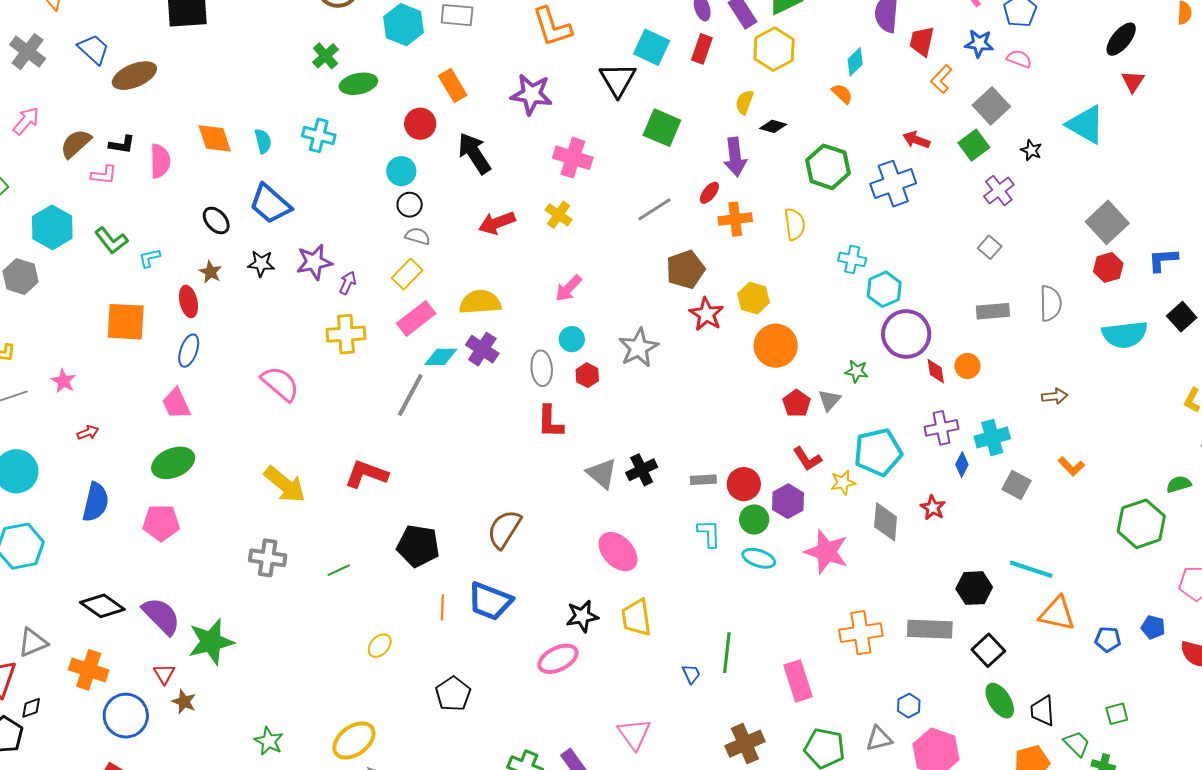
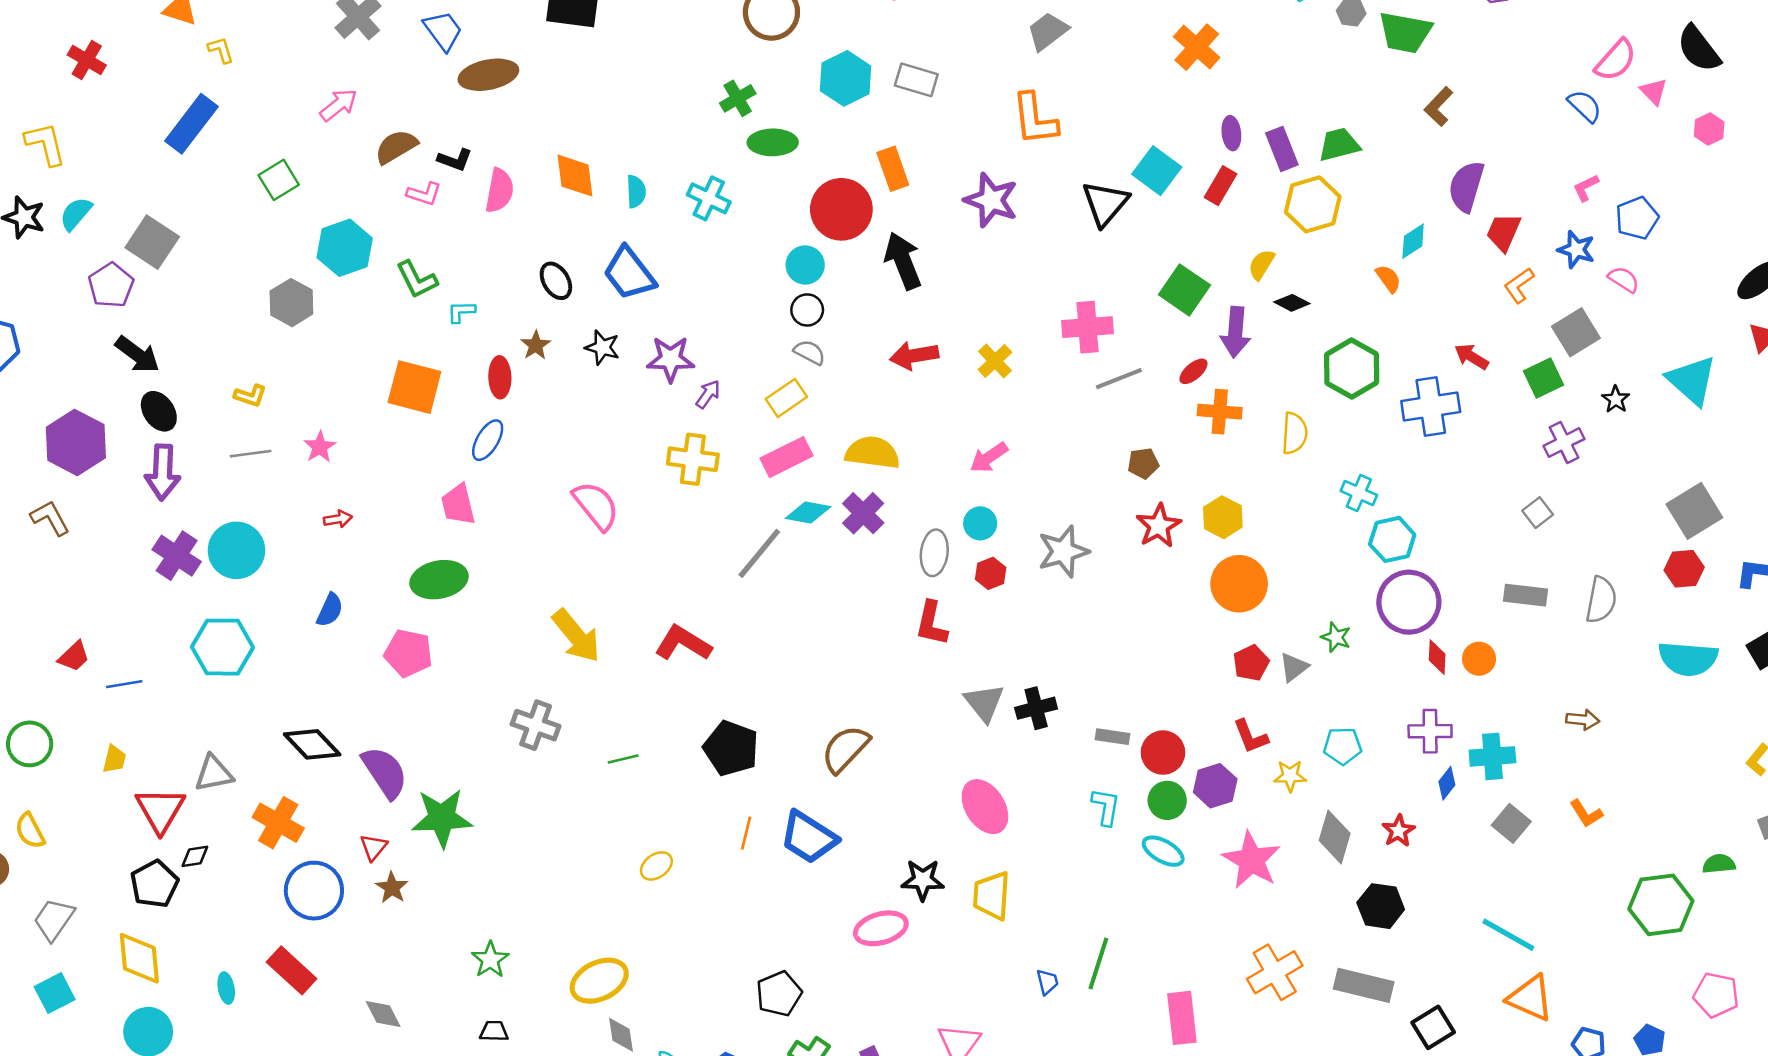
red circle: (420, 124) -> (841, 209), size x1.5
green square: (662, 128) -> (1184, 290), moved
pink cross: (573, 158) -> (1088, 327), moved, turned -33
brown pentagon: (685, 269) -> (1143, 463), size x0.6
cyan pentagon: (878, 452) -> (1343, 746), size x0.6
blue semicircle: (96, 502) -> (330, 610), size x0.7
black hexagon: (974, 588) -> (1381, 906), moved
orange cross: (861, 633) -> (1275, 972), turned -33
black pentagon: (453, 694) -> (779, 994), moved

